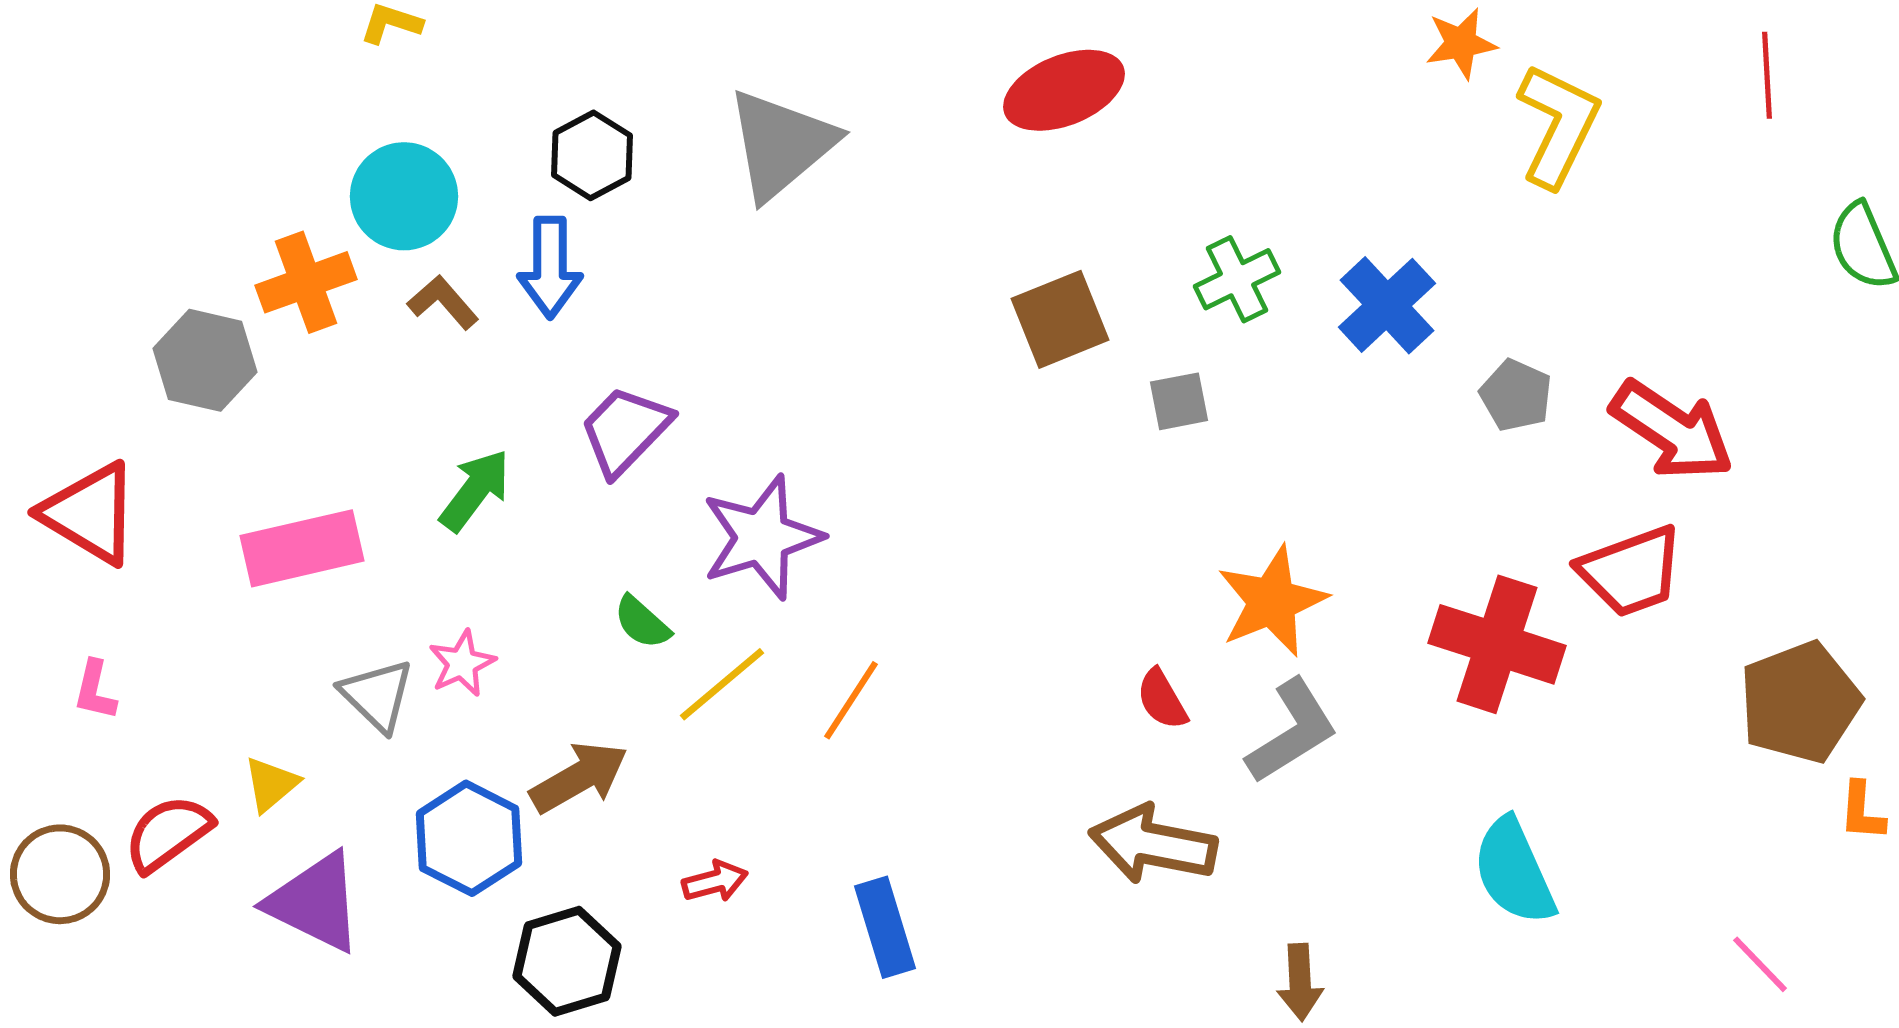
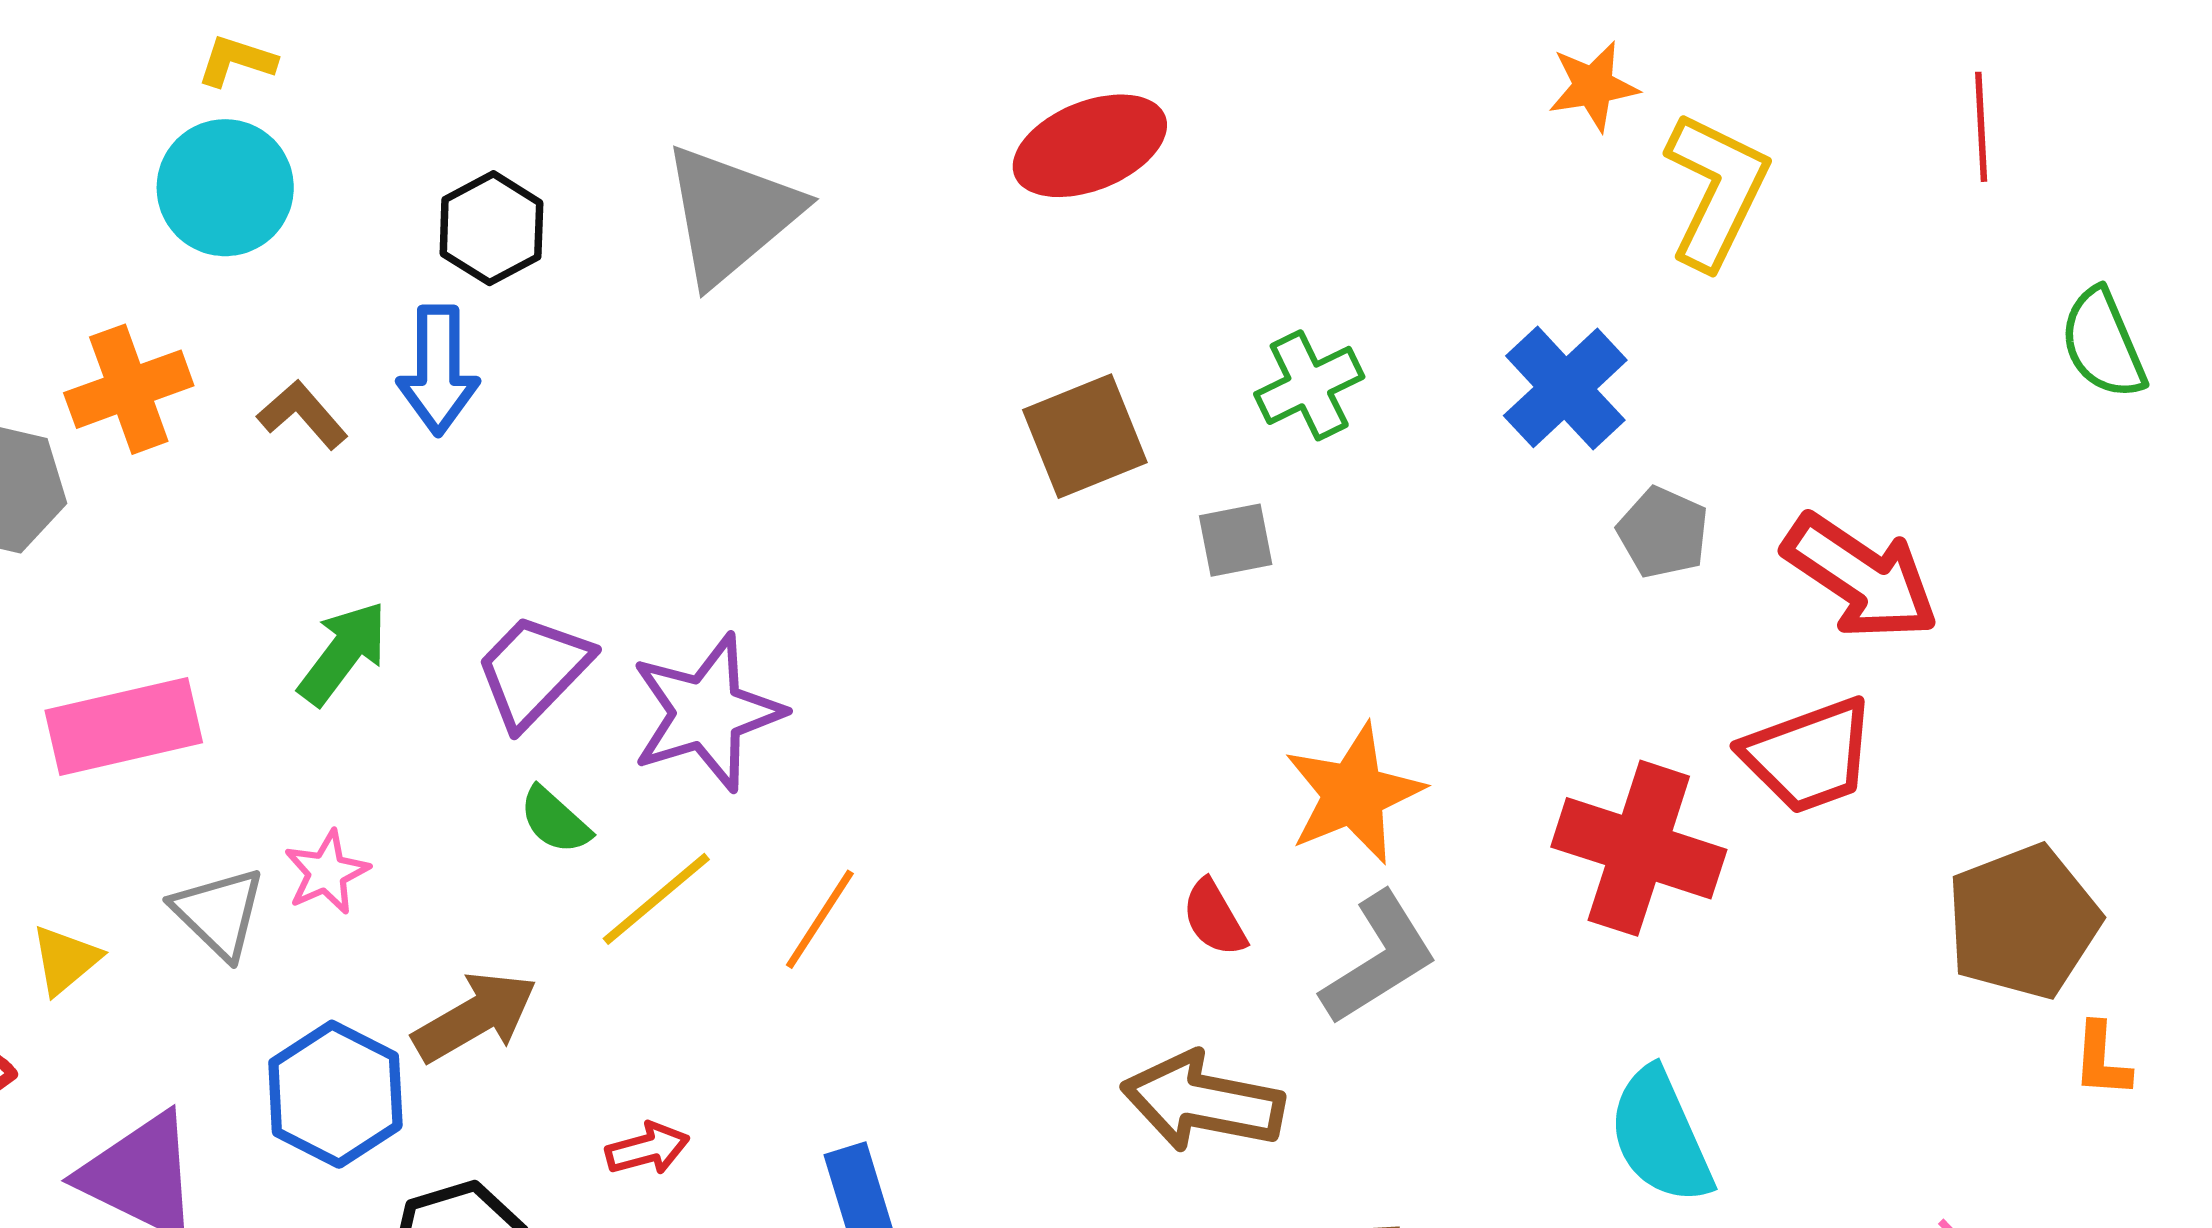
cyan circle: (404, 196) -> (225, 188), moved
blue cross: (1387, 305) -> (1565, 388), moved
purple trapezoid: (625, 430) -> (533, 671), moved
yellow triangle: (271, 784) -> (65, 960), moved

